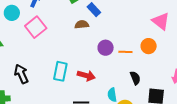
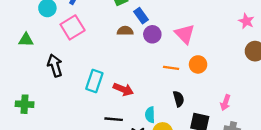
pink triangle: (161, 21) -> (185, 34), moved
purple circle: (106, 48) -> (152, 34), moved
black arrow: (21, 74) -> (55, 65), moved

